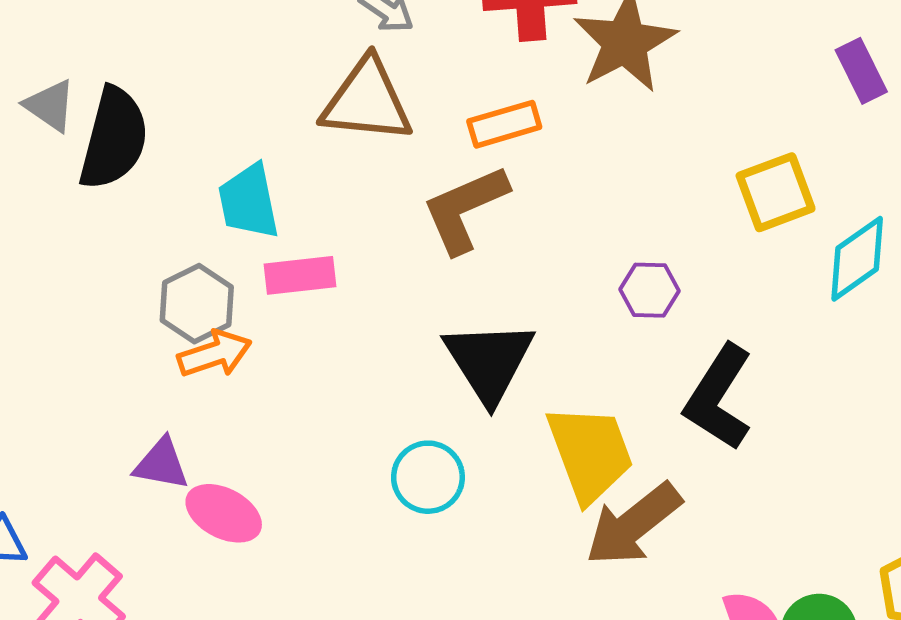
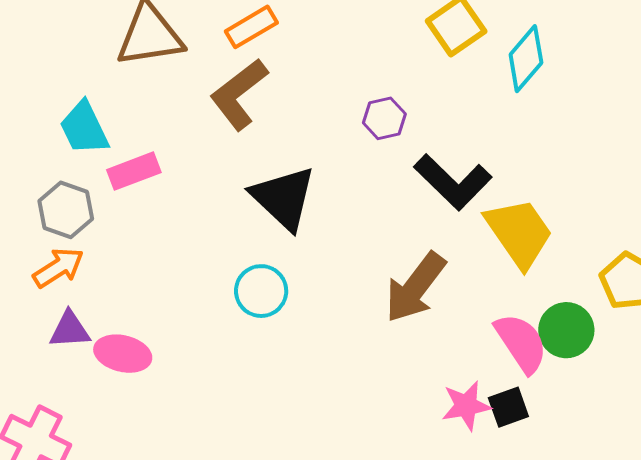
orange arrow: (215, 354) -> (58, 268), moved
black L-shape: (719, 397) -> (453, 182), turned -64
yellow trapezoid: (590, 453) -> (519, 233), moved

